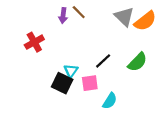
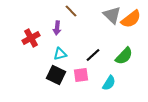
purple arrow: (63, 15) -> (57, 28), moved
cyan triangle: (71, 71) -> (60, 54), moved, turned 40
cyan semicircle: (110, 101) -> (109, 83), moved

